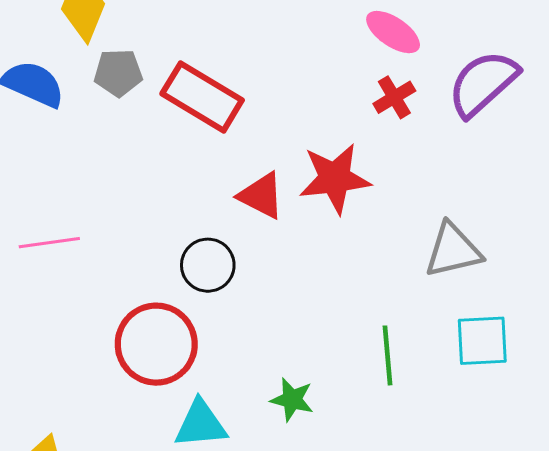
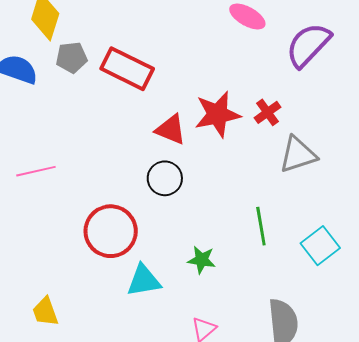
red cross: (394, 97) -> (268, 112), moved
black circle: (208, 265) -> (165, 178), moved
cyan square: (482, 341) -> (320, 246), moved, turned -30

